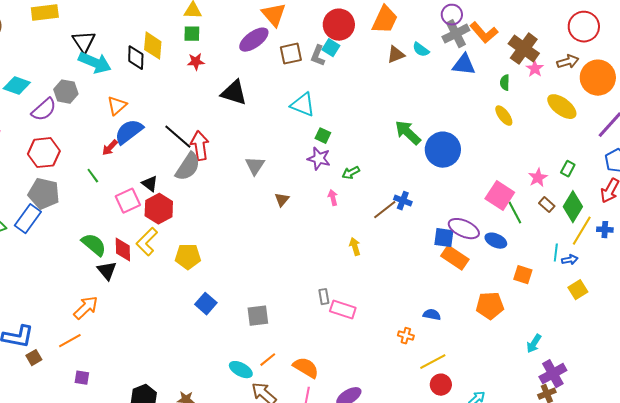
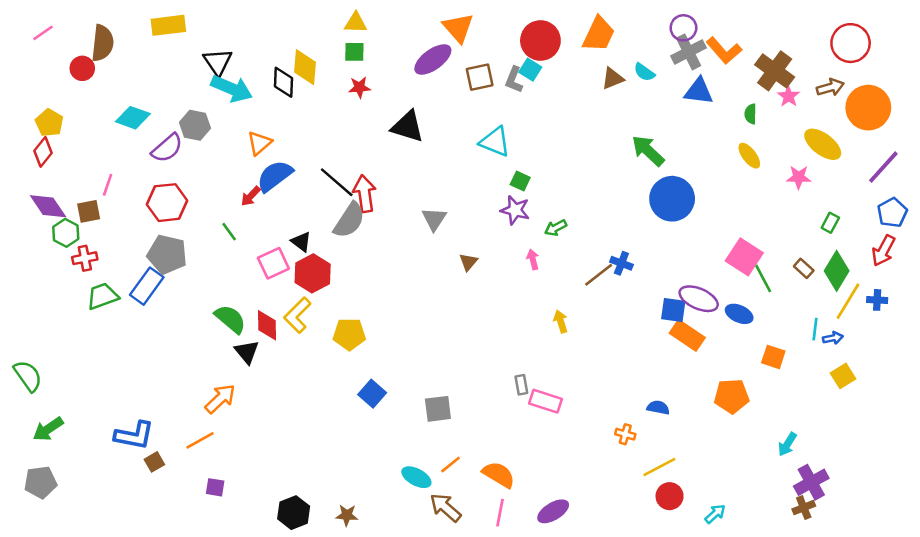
green arrow: (408, 133) -> (648, 151), moved
pink star: (538, 178) -> (799, 177), moved, turned 30

